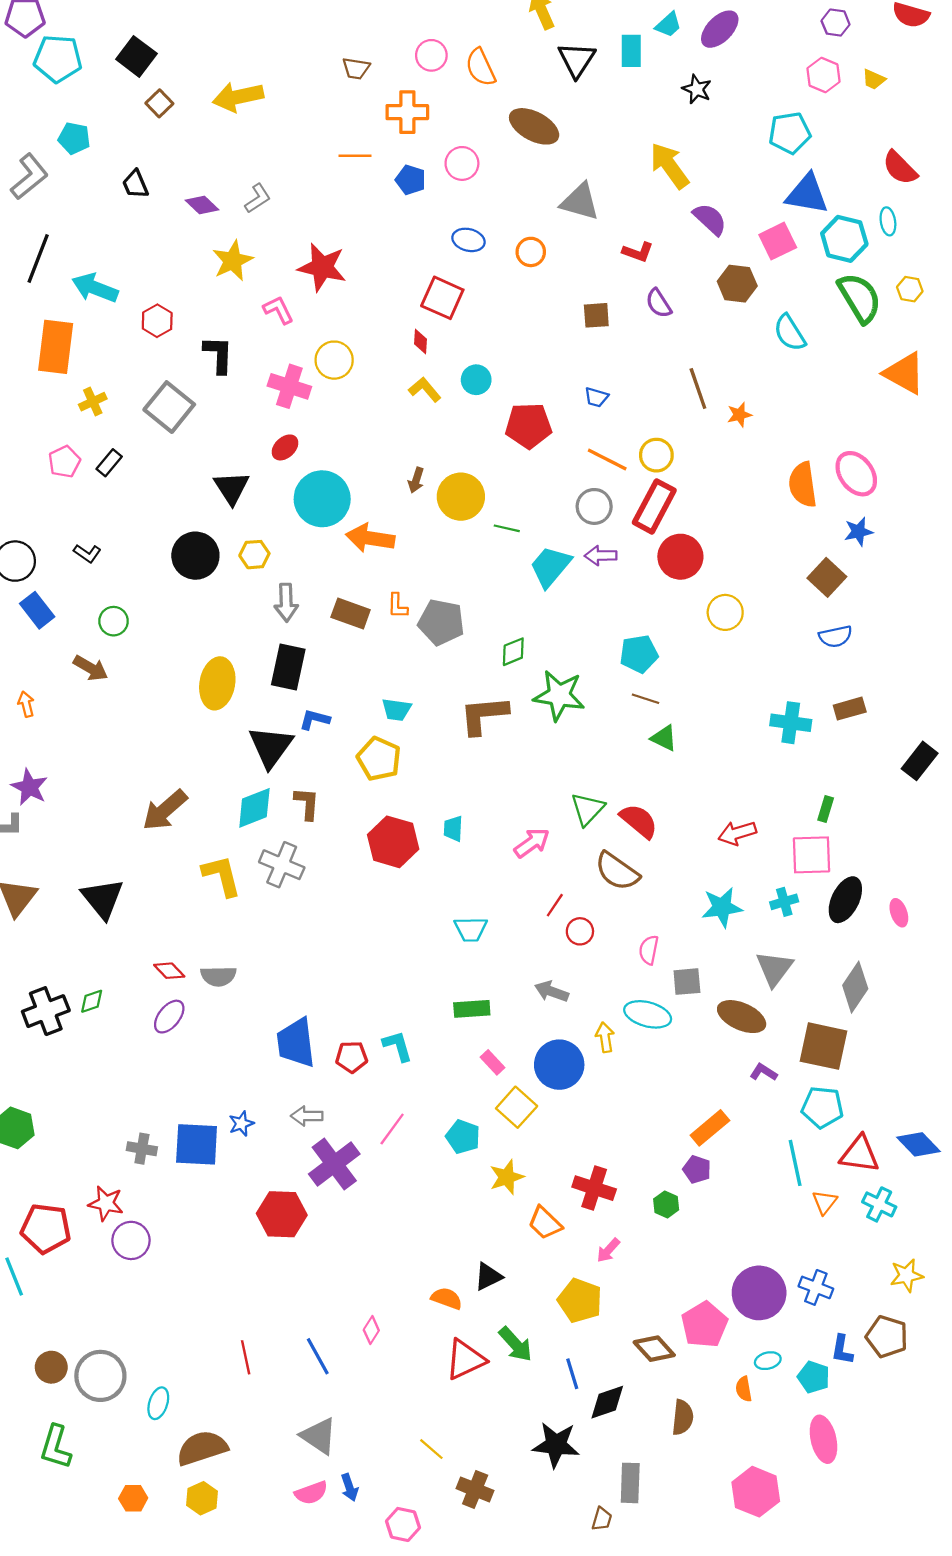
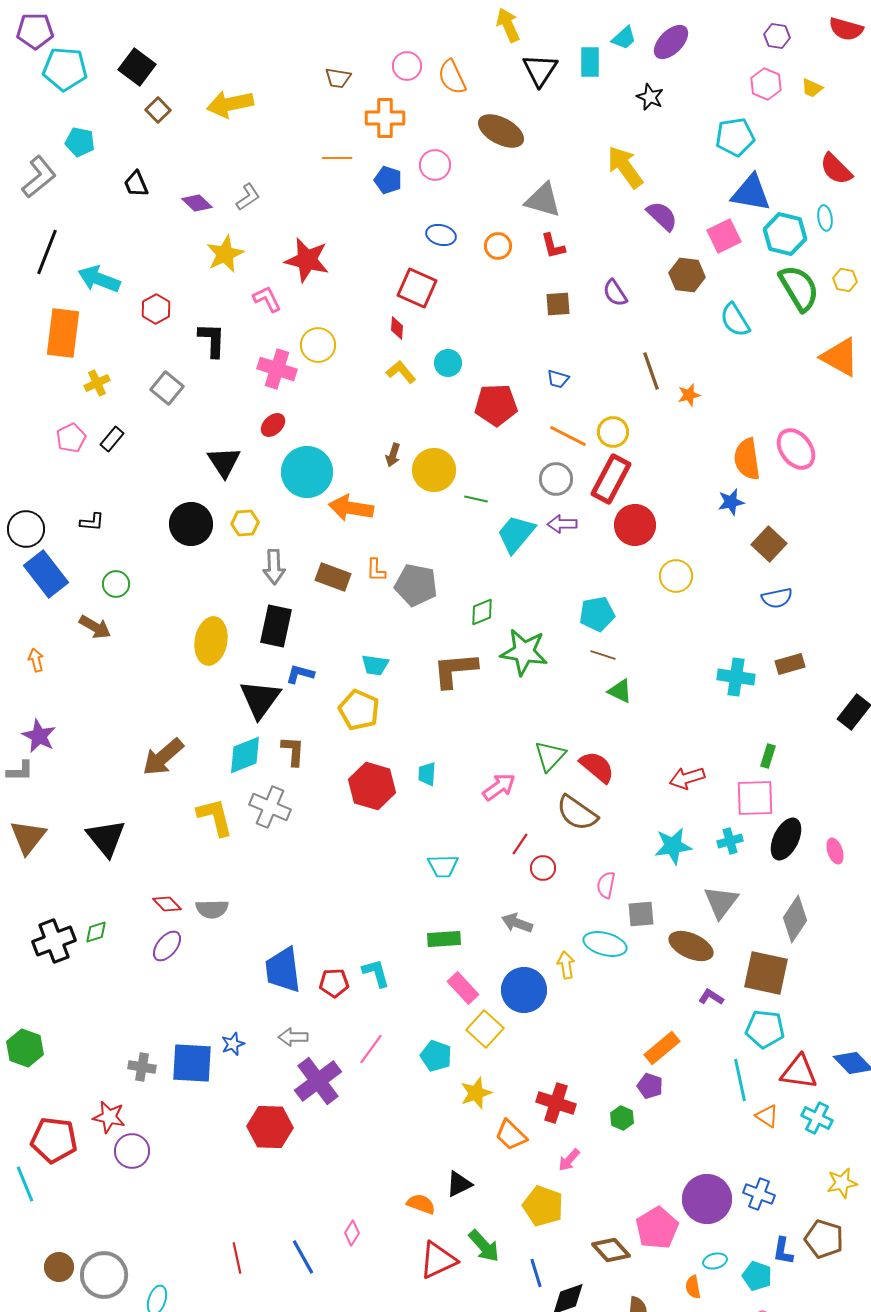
red L-shape: (638, 252) -> (553, 246), moved, turned 56
gray square: (169, 407) -> (167, 388), size x0.7
blue star: (858, 532) -> (731, 502), moved
black L-shape: (87, 553) -> (92, 522), turned -30
blue rectangle: (37, 610) -> (46, 574), size x1.4
pink rectangle: (493, 1062) -> (463, 988), size x1.4
orange triangle: (825, 1202) -> (767, 1116), turned -35

